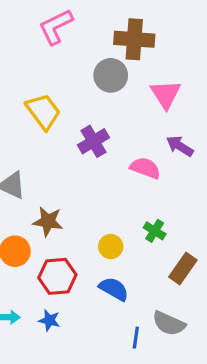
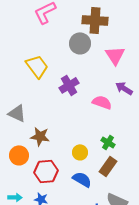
brown rectangle: (183, 269) -> (108, 166), moved

